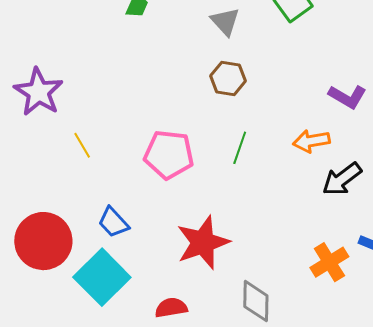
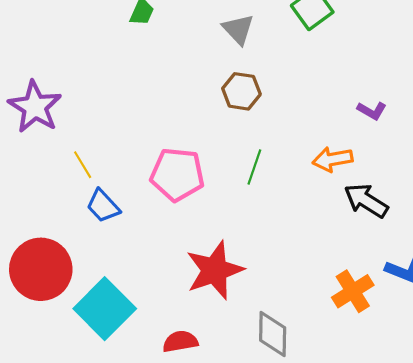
purple L-shape: (347, 97) -> (372, 111), size x0.7
black arrow: (342, 179) -> (366, 201), turned 69
blue trapezoid: (113, 222) -> (103, 206), moved

